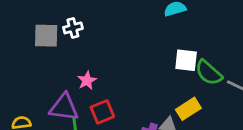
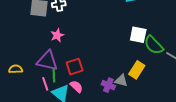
pink star: (87, 81) -> (57, 35), moved
yellow rectangle: (188, 109) -> (137, 70), turned -30

